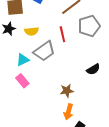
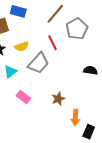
cyan triangle: (23, 60) -> (10, 72), moved
black semicircle: (93, 69) -> (90, 70), turned -128
brown star: (67, 91) -> (58, 99), moved

